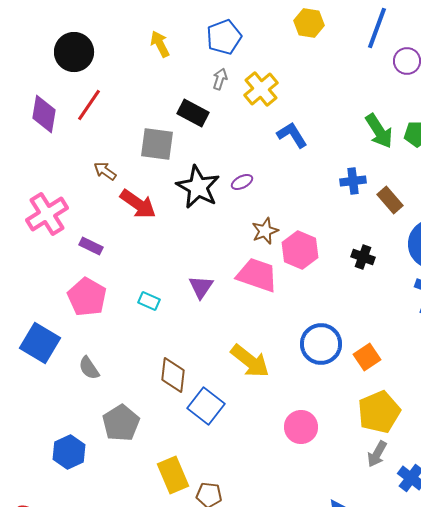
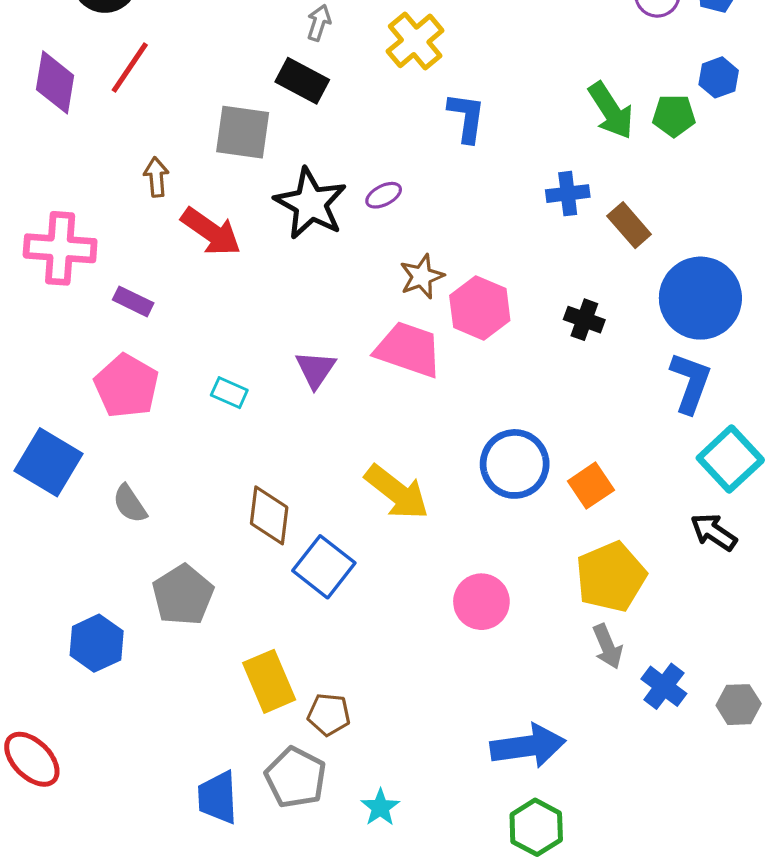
gray arrow: (220, 79) -> (319, 23), moved
blue L-shape: (292, 135) -> (467, 117), turned 40
brown arrow: (105, 171) -> (156, 177), turned 50
pink cross: (47, 214) -> (60, 248), turned 36
gray arrow: (377, 454) -> (608, 646), turned -52

